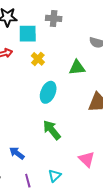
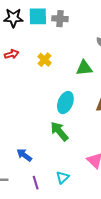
cyan square: (28, 34) -> (38, 16), moved
cyan ellipse: (48, 92) -> (65, 103), moved

